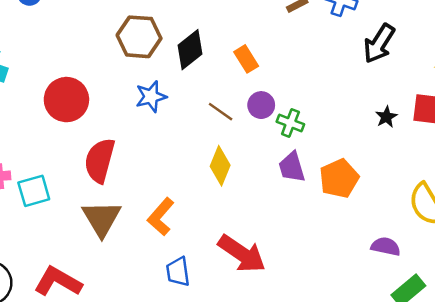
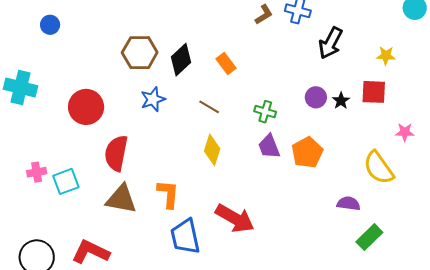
purple circle: (261, 105) -> (316, 97), moved
orange L-shape: (161, 217) -> (168, 194), turned 148
brown triangle: (102, 218) -> (121, 199), turned -44
blue trapezoid: (178, 272) -> (185, 237), size x1.5

